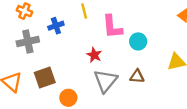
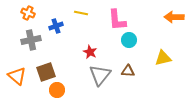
yellow line: (84, 11) -> (81, 13), turned -64
pink L-shape: (112, 27) -> (117, 20), moved
orange circle: (68, 98) -> (57, 90), moved

